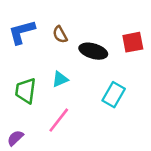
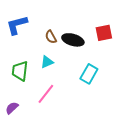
brown semicircle: (60, 34) -> (51, 37), moved

